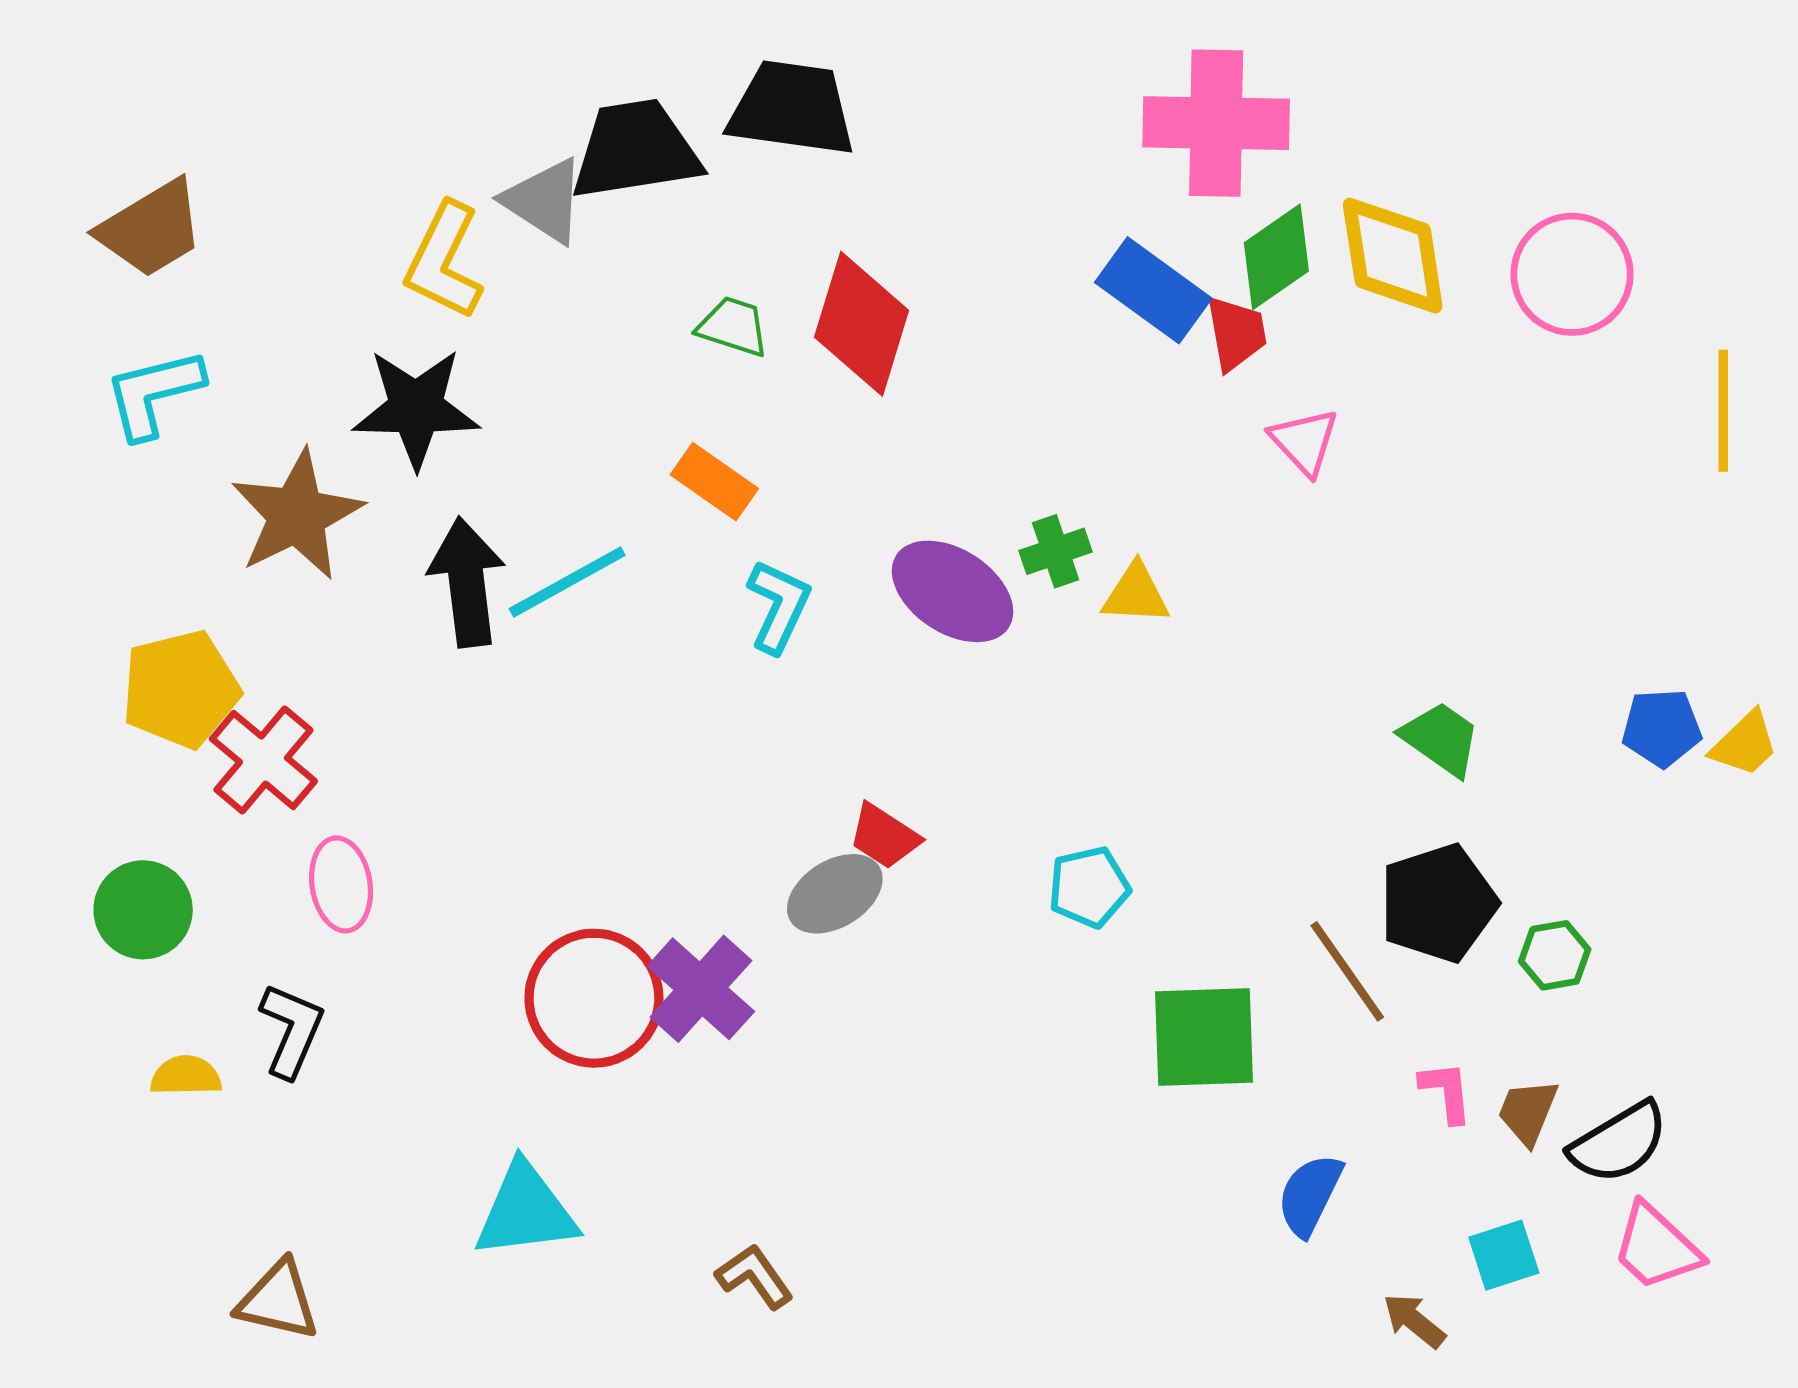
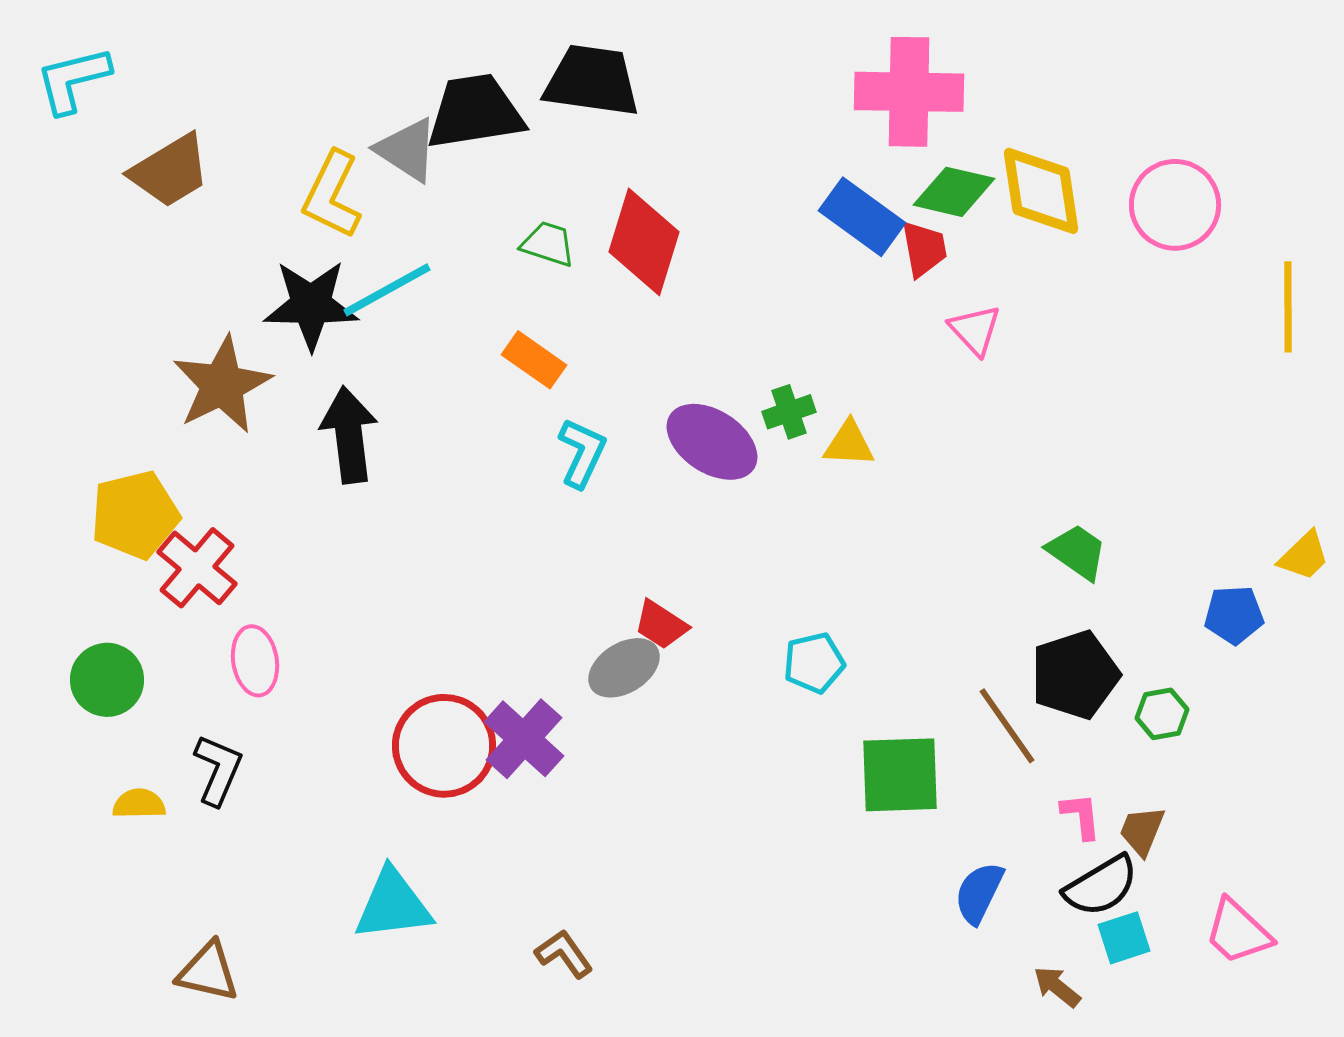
brown trapezoid: (151, 229) -> (170, 171), moved
green diamond: (1276, 257) -> (954, 192), turned 48
cyan L-shape: (154, 393) -> (73, 80), moved
cyan line: (567, 582) -> (387, 290), moved
blue pentagon: (1662, 728) -> (1234, 615), moved
black semicircle: (1619, 1143) -> (1101, 886), moved

